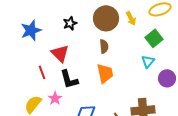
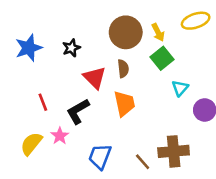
black star: (70, 23) -> (71, 48), moved
green square: (154, 38) -> (162, 58), moved
red triangle: (60, 53) -> (95, 78), moved
black L-shape: (69, 79) -> (78, 111), turned 75

